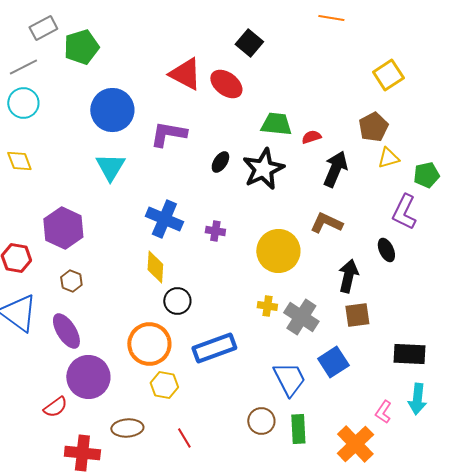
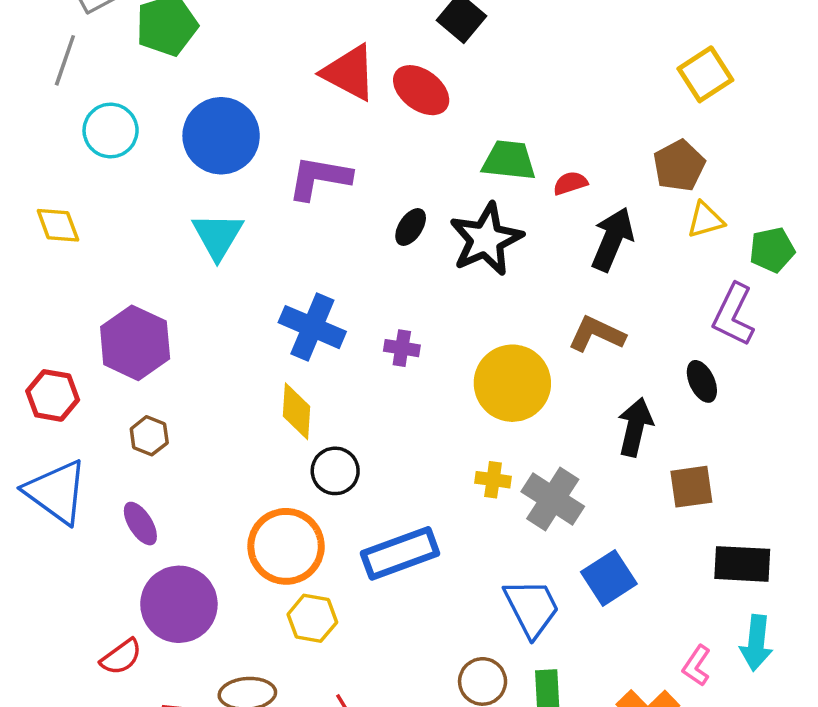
gray line: (23, 67) -> (65, 60), turned -44
cyan circle: (23, 103) -> (111, 130), moved
brown square: (357, 315) -> (691, 487), moved
purple ellipse: (66, 331) -> (140, 524), size x0.7

